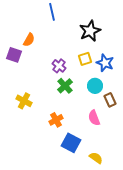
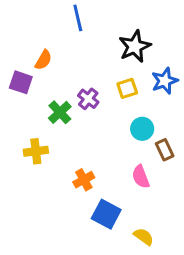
blue star: (105, 63) -> (165, 81), moved, turned 30
green cross: (65, 86) -> (60, 112), moved
yellow cross: (24, 101) -> (36, 151), turned -35

